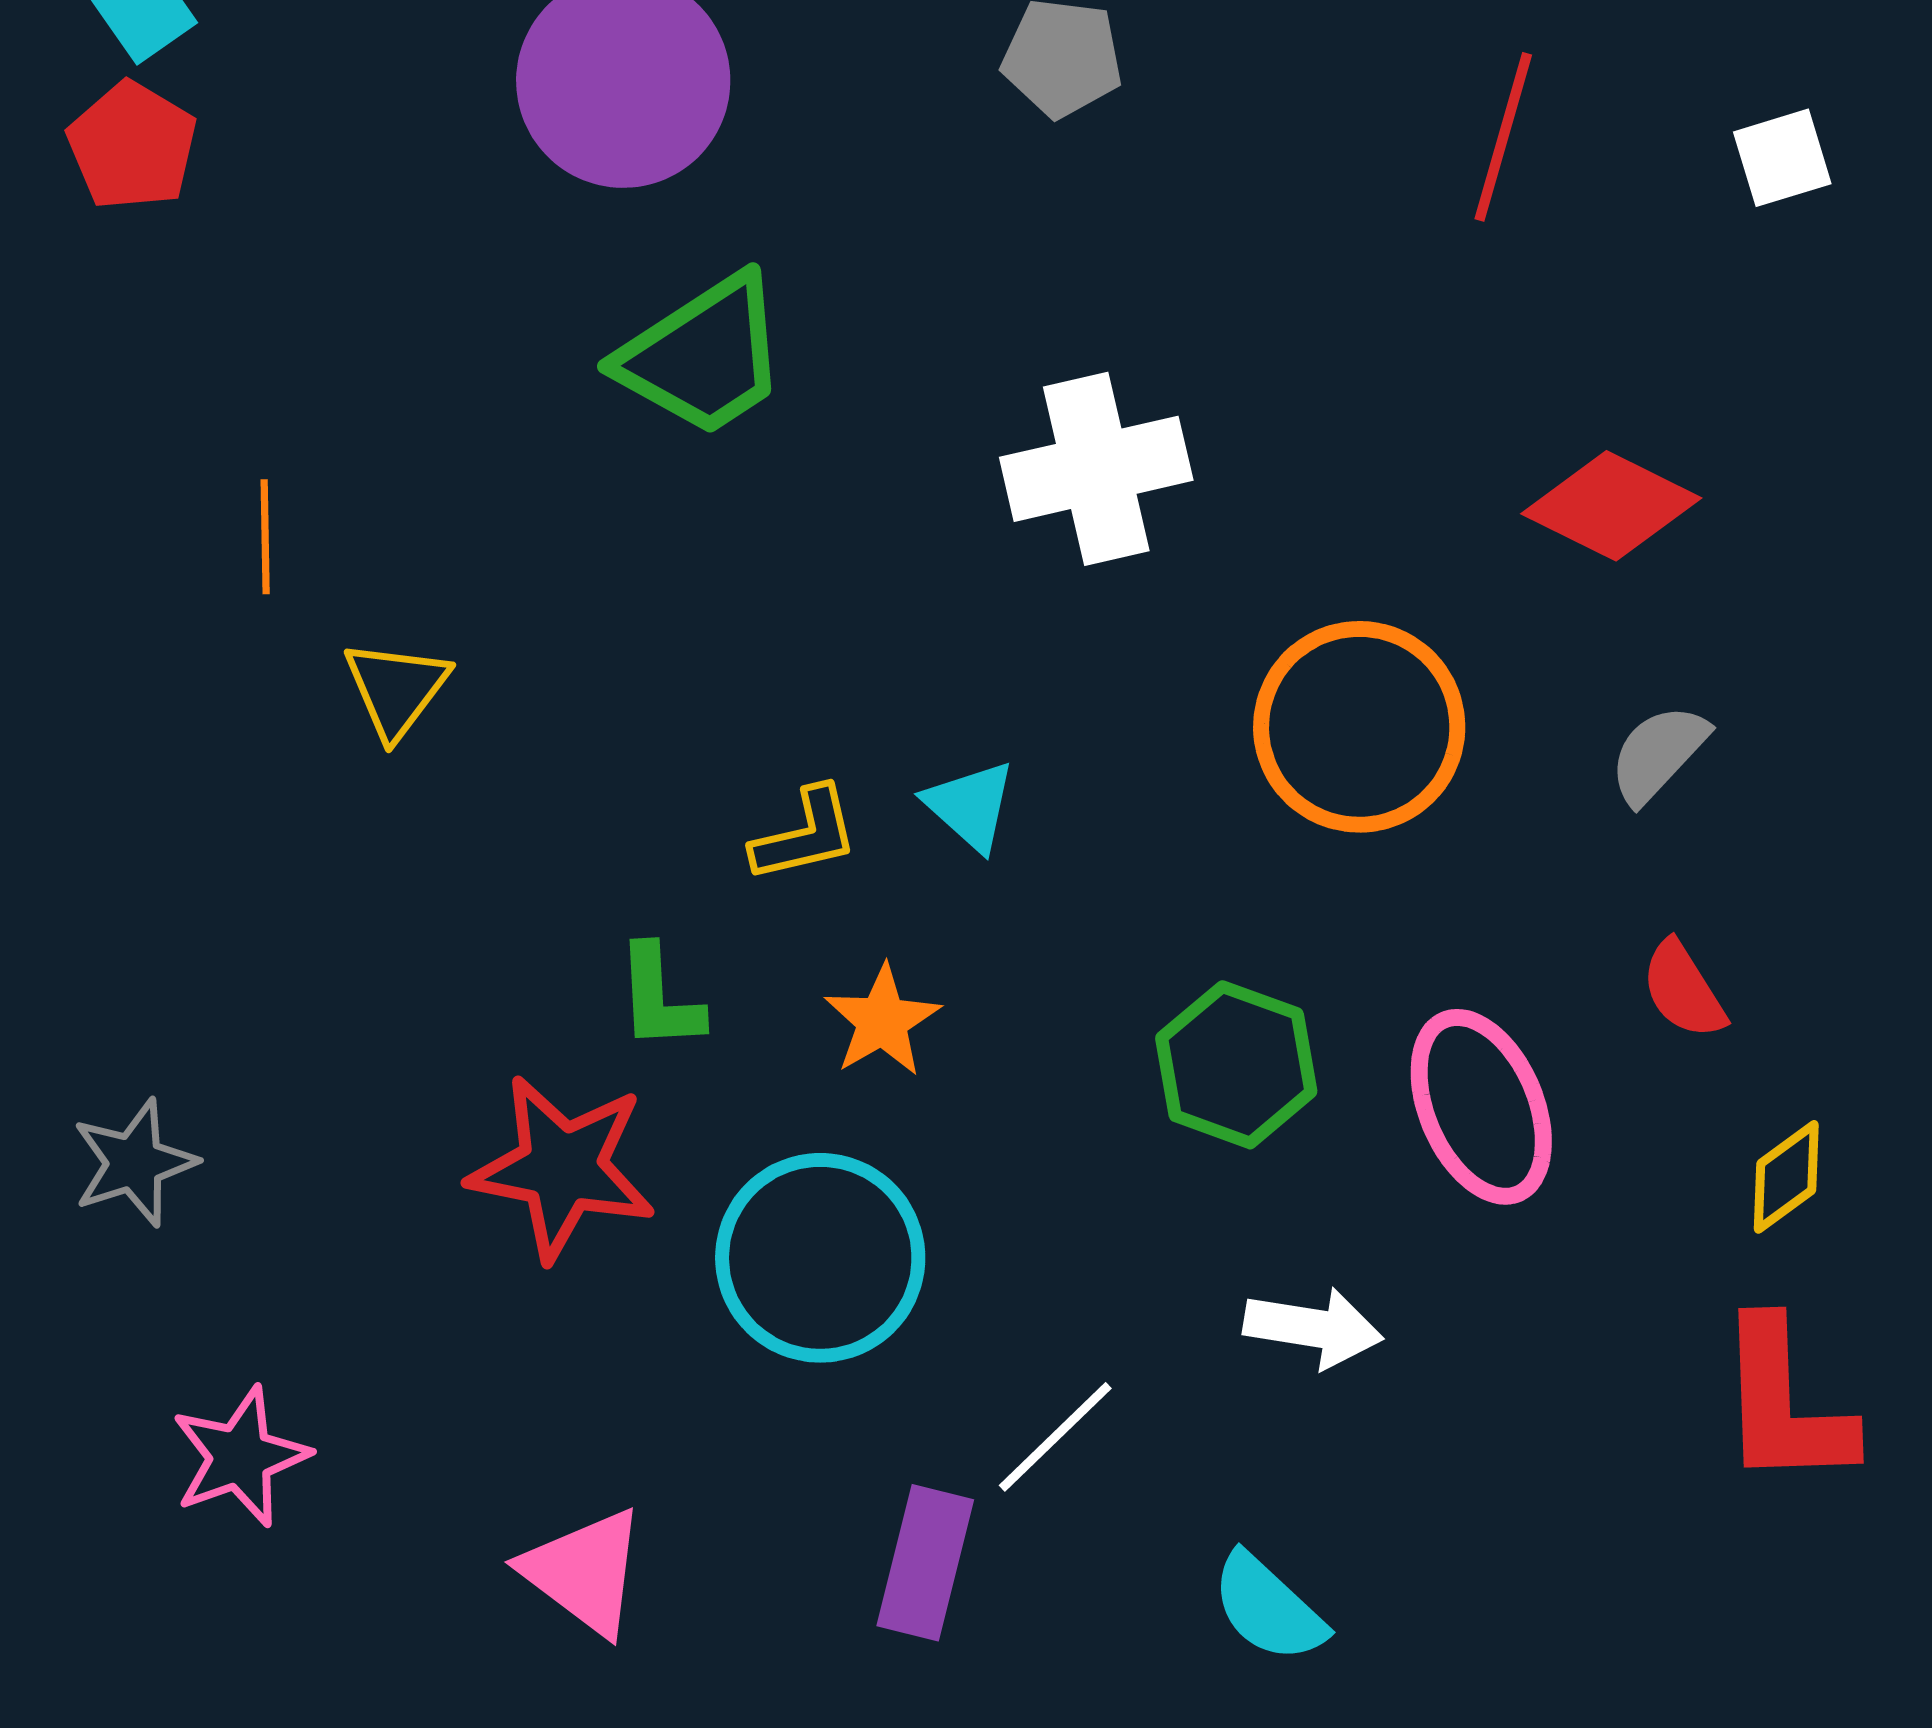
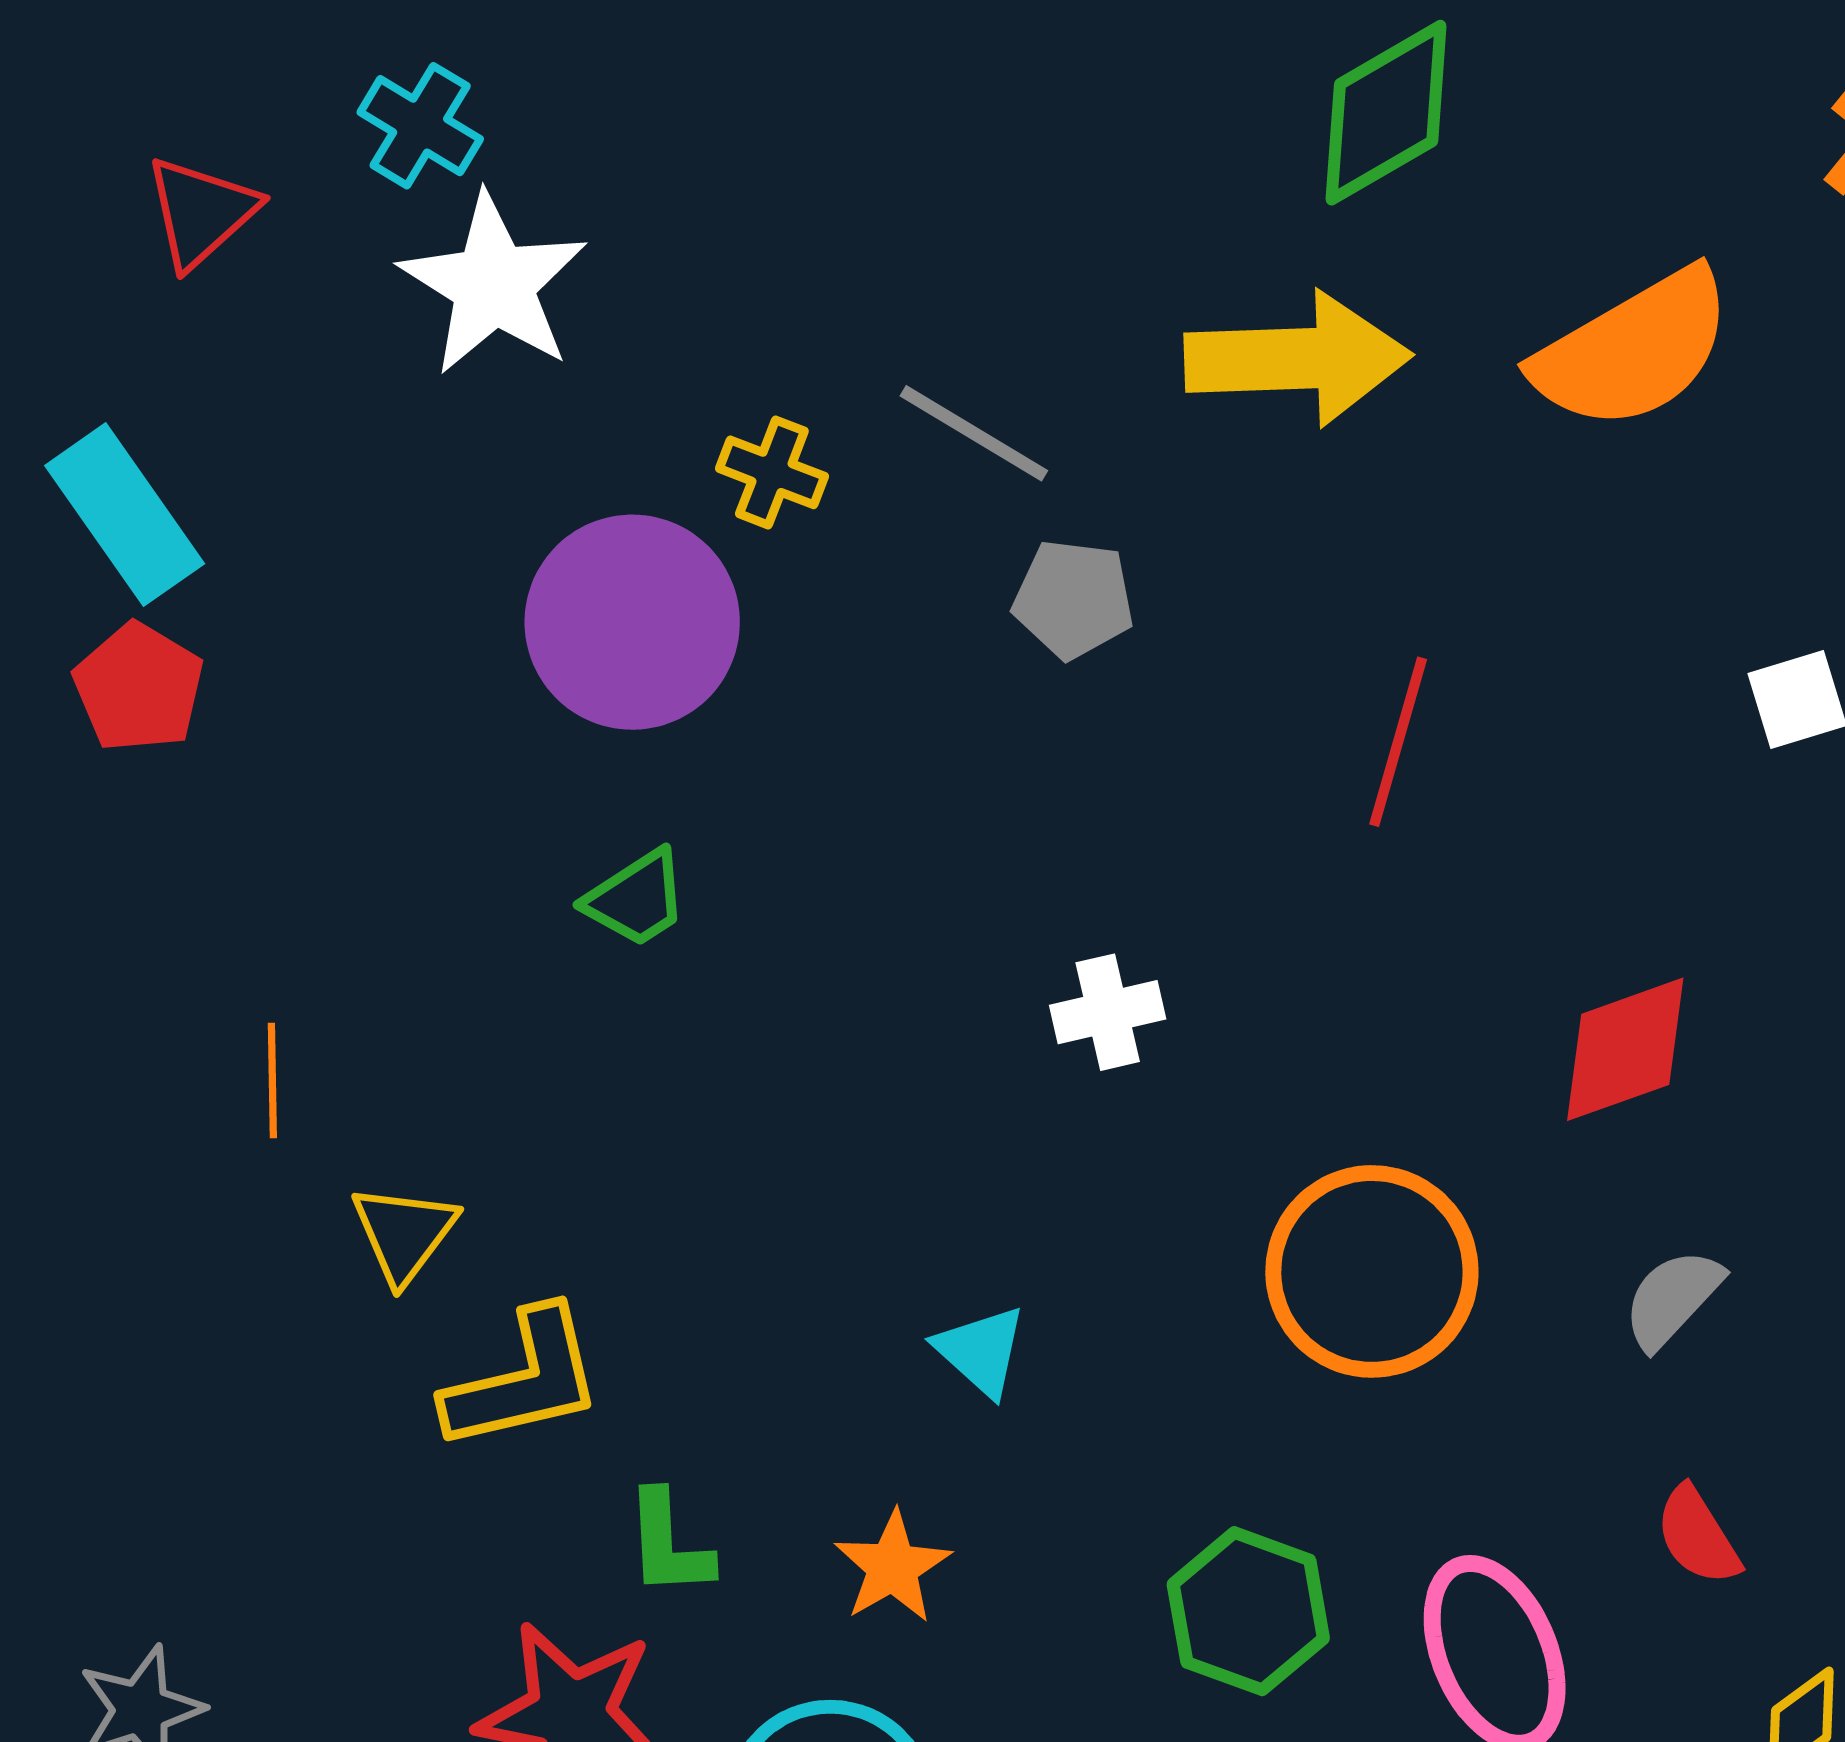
red line: (1503, 137) -> (1398, 742), moved
green trapezoid: (703, 356) -> (636, 899), moved, size x0.6
white cross: (1096, 469) -> (1108, 1012), size x0.6
red diamond: (1611, 506) -> (1625, 1049), turned -46
yellow L-shape: (805, 835) -> (524, 1380), moved, size x1.5

